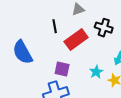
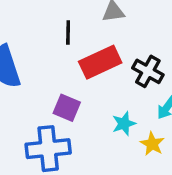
black cross: (104, 28) -> (148, 71), moved

